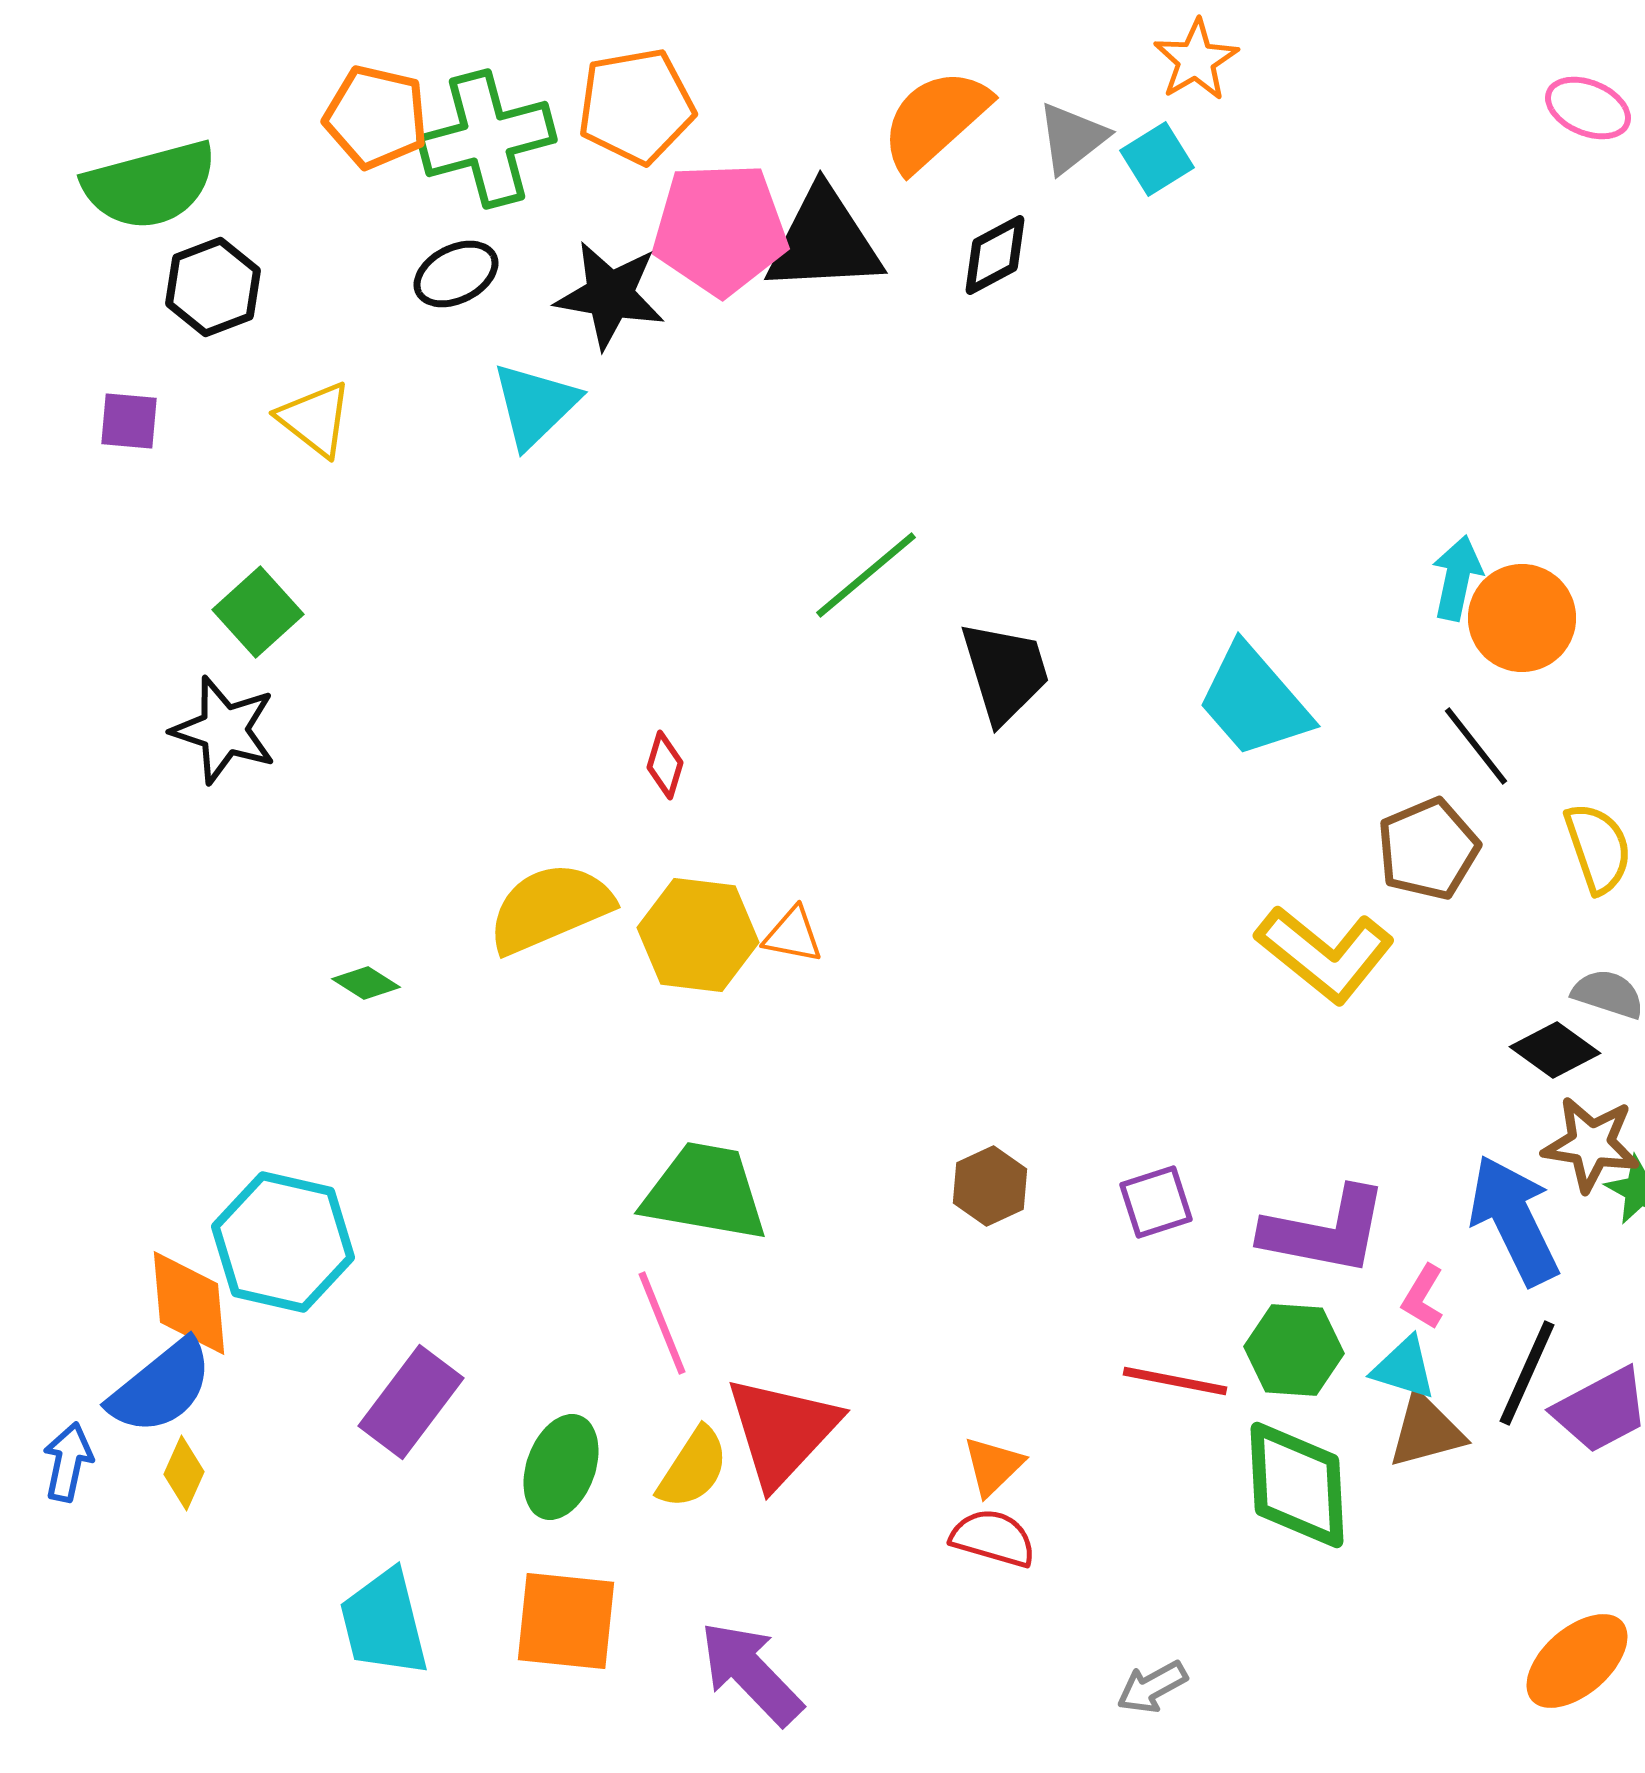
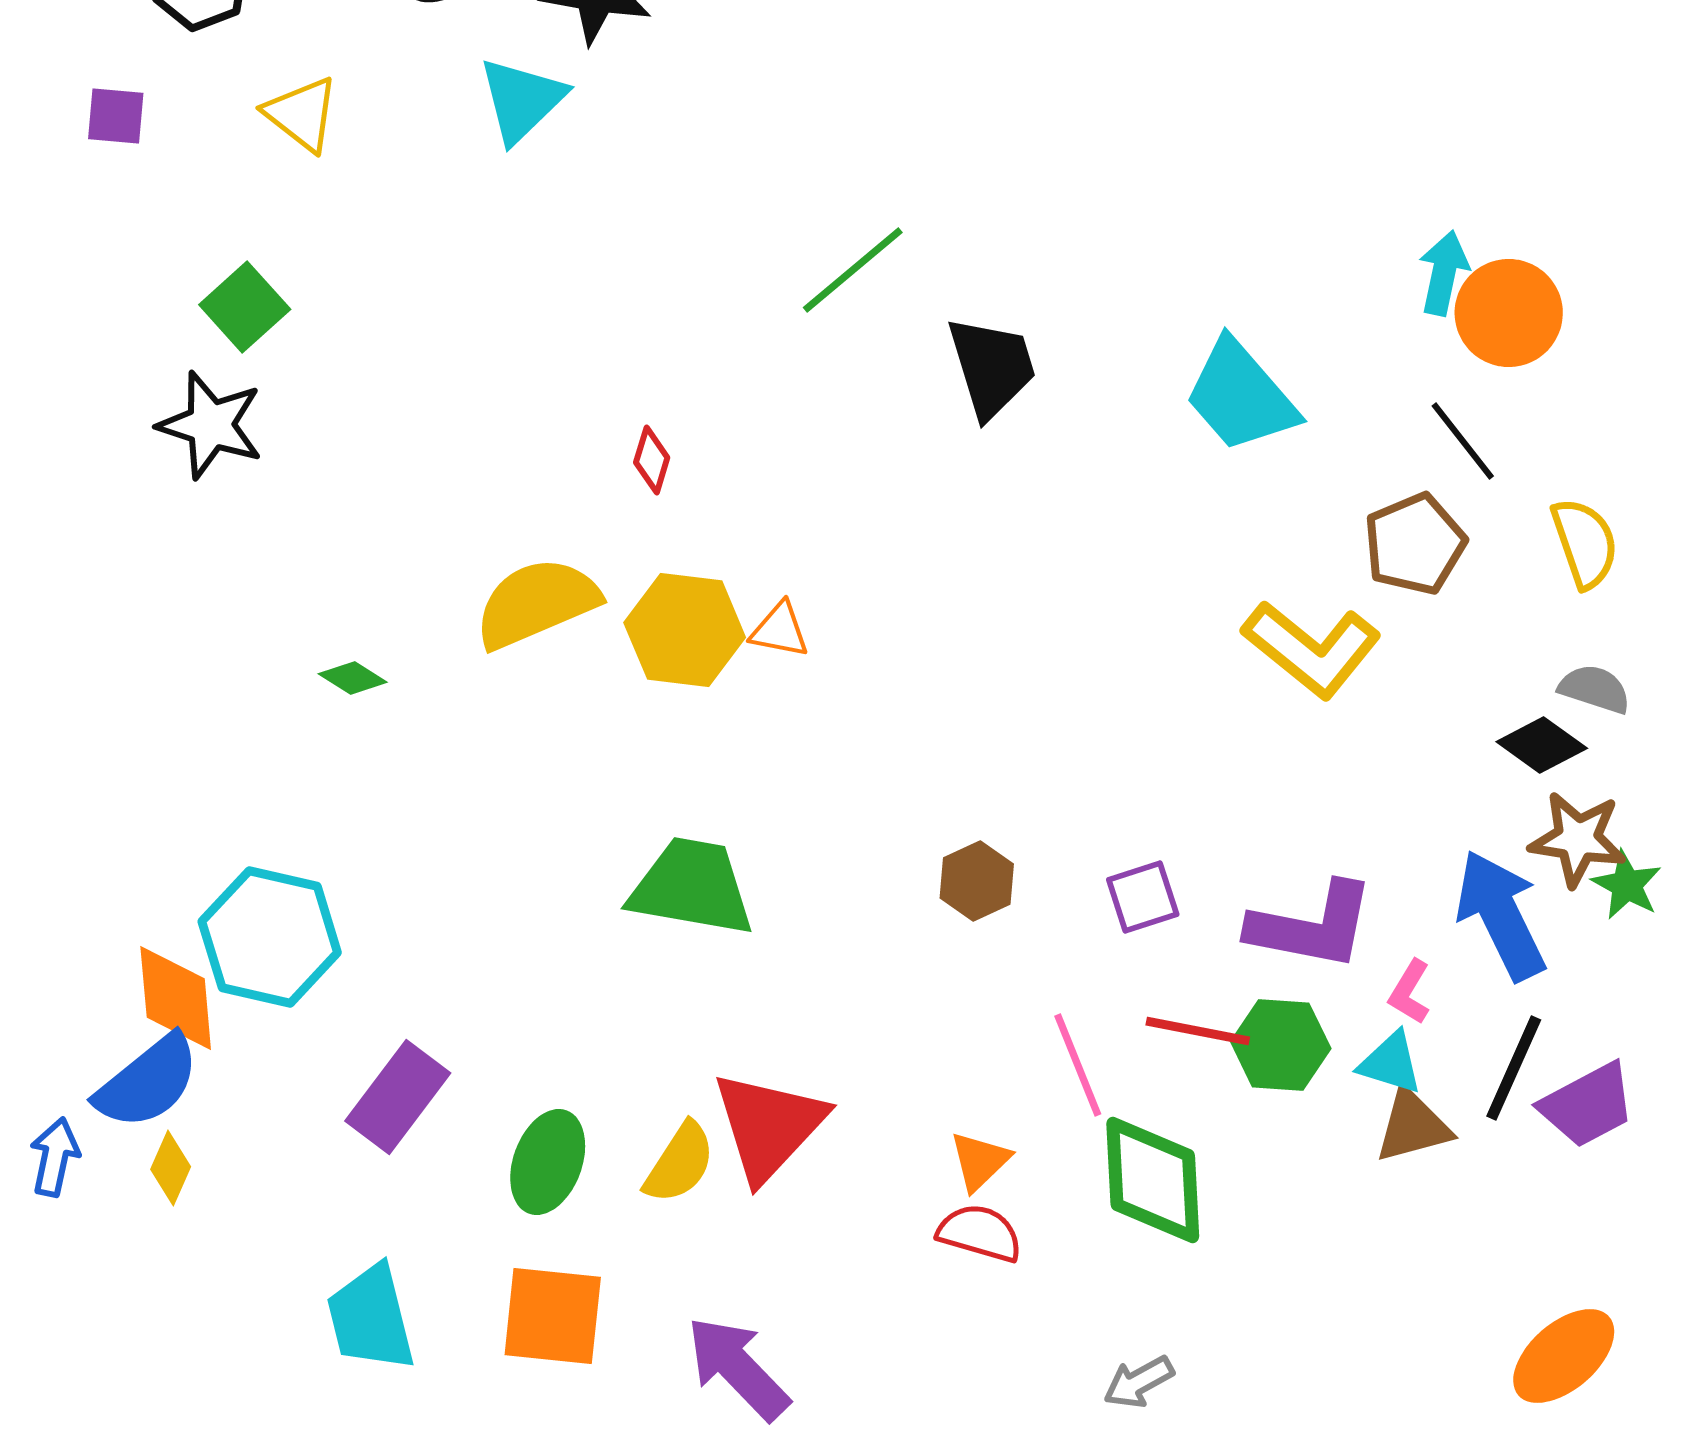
pink line: (662, 1323) -> (1078, 1065), moved
red line: (1175, 1381) -> (1198, 1031), moved
green diamond: (1297, 1485) -> (1153, 1180), moved

